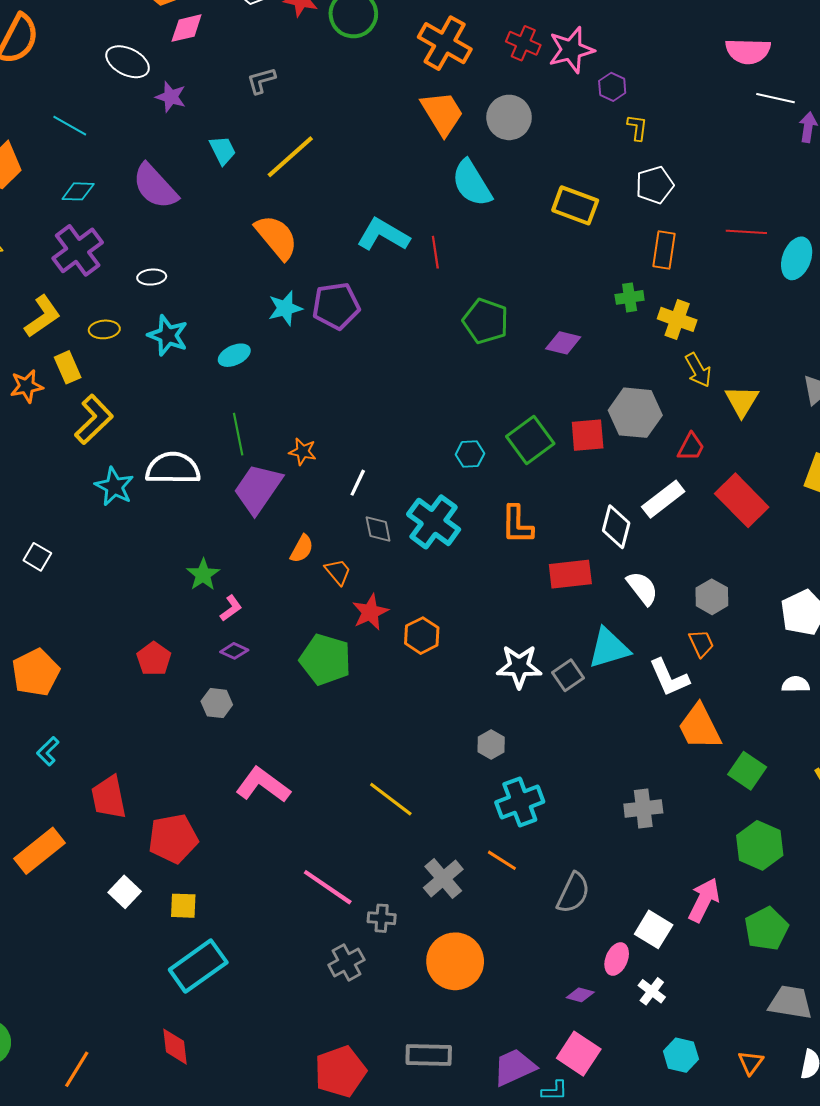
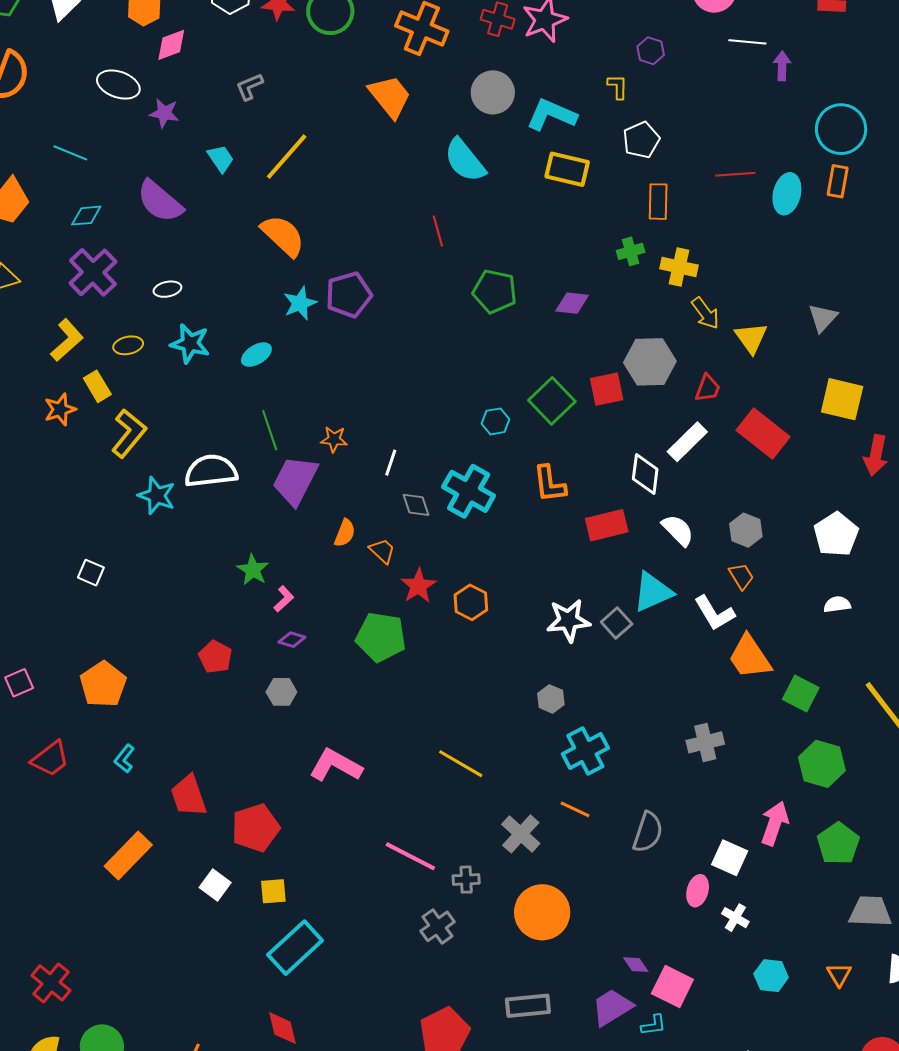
purple hexagon: (612, 87) -> (651, 51), moved
orange trapezoid: (442, 113) -> (390, 96), moved
cyan L-shape: (383, 235) -> (551, 115), moved
purple diamond: (580, 995) -> (636, 965), moved, turned 48

